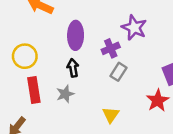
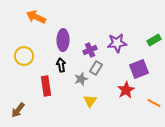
purple star: (134, 28) -> (117, 43), moved, turned -30
red rectangle: (34, 90) -> (46, 86), moved
gray star: (65, 94) -> (81, 79), moved

